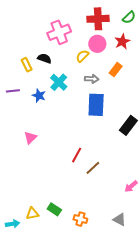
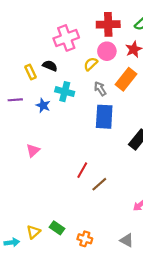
orange rectangle: (116, 70) -> (126, 79), size x1.5
gray arrow: (92, 79) -> (100, 89), turned -128
cyan cross: (59, 82) -> (65, 92), turned -30
yellow triangle: (32, 214) -> (33, 232), turned -32

